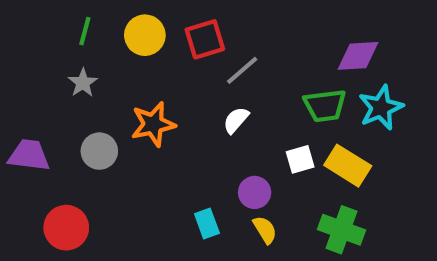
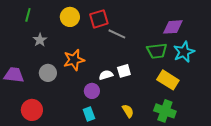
green line: (85, 31) -> (28, 15), moved
gray line: (242, 70) -> (117, 34), turned 66
white semicircle: (236, 120) -> (106, 75), moved, turned 32
white square: (300, 159) -> (124, 71), moved
purple circle: (255, 192) -> (92, 91), moved
cyan rectangle: (207, 224) -> (89, 114), moved

